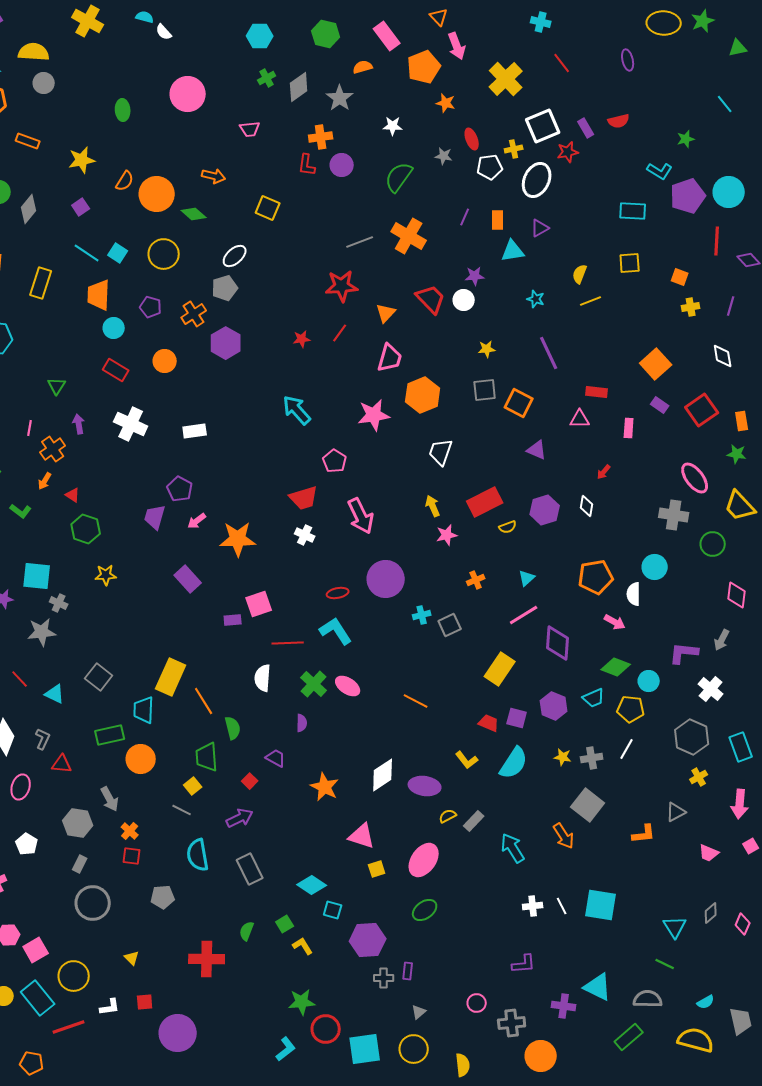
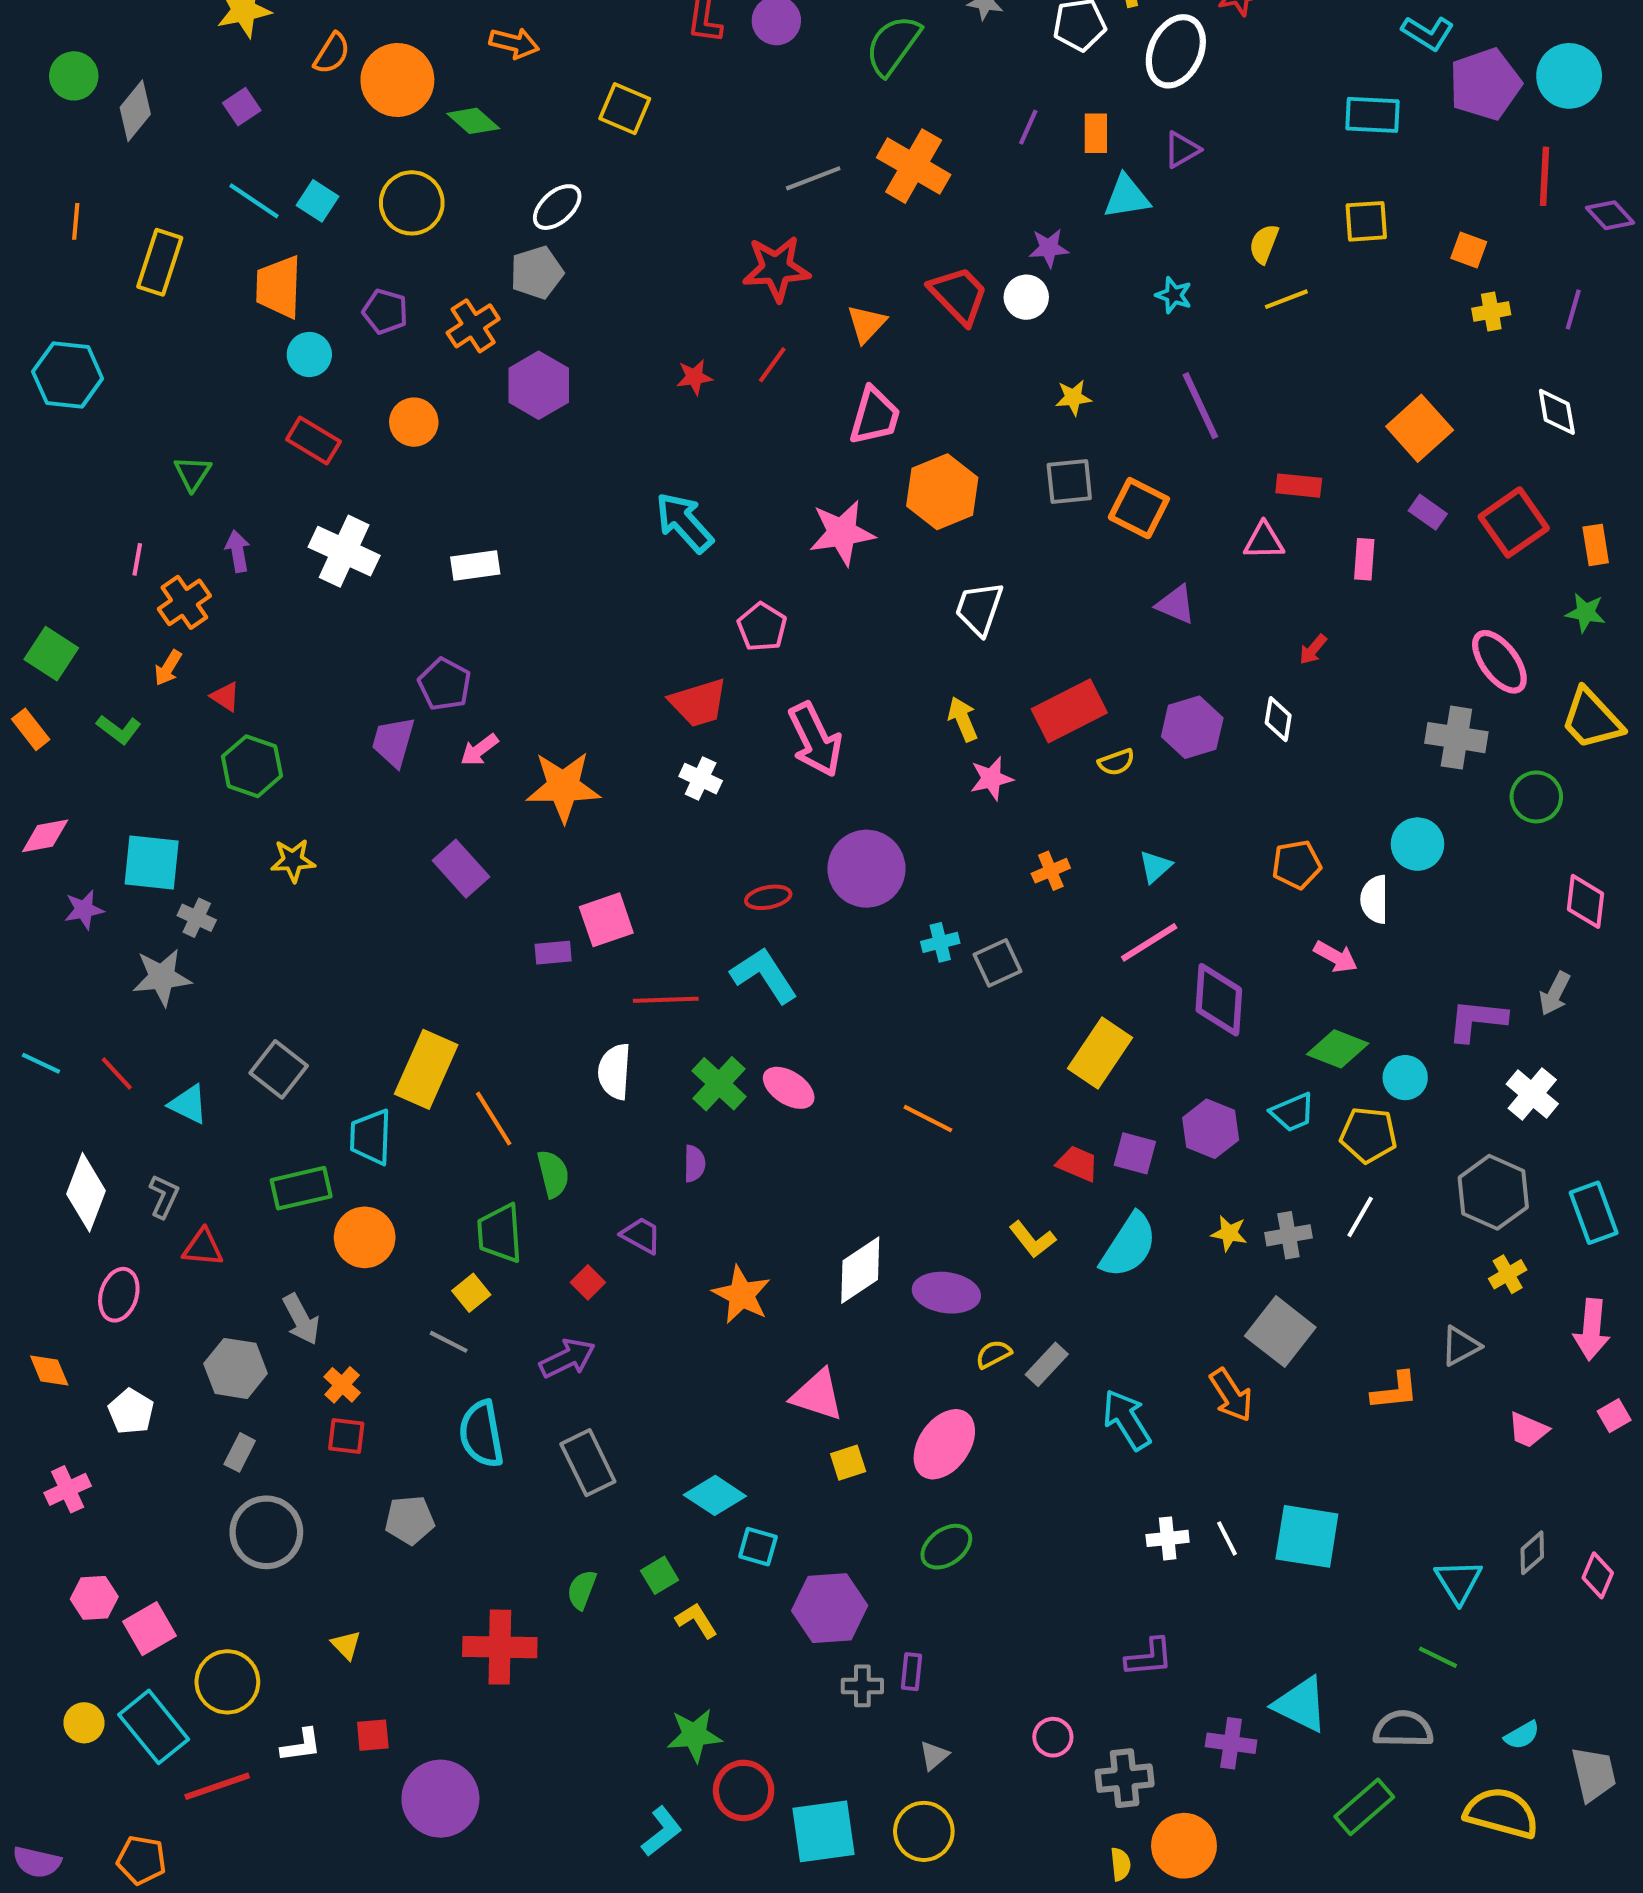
orange pentagon: (596, 577) -> (1297, 865), size x0.7
yellow semicircle: (463, 1065) -> (1120, 1864), moved, size x0.7

